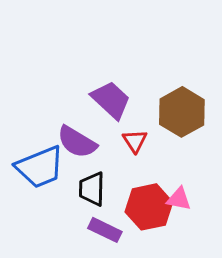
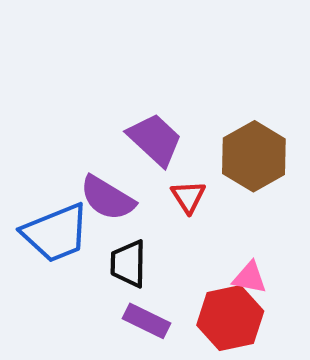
red hexagon: (149, 207) -> (230, 318), moved

